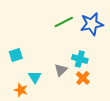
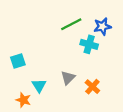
blue star: (92, 24) -> (102, 26), size x0.7
cyan cross: (80, 59) -> (89, 44), moved

